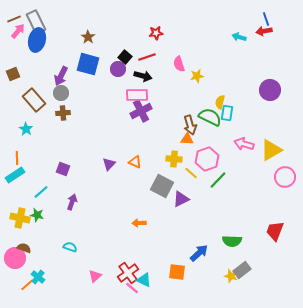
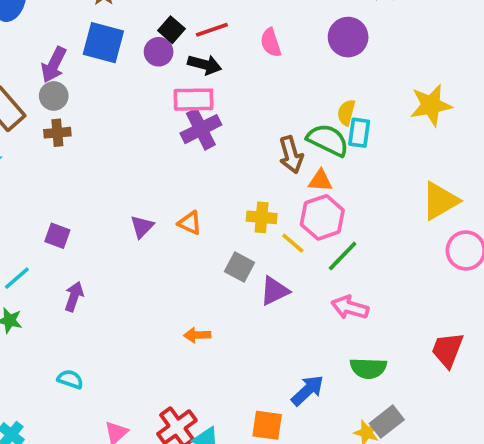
yellow star: (197, 76) -> (431, 105), moved, size x1.6
purple circle: (270, 90) -> (348, 37), moved
orange triangle: (187, 139) -> (320, 181), moved
pink arrow: (244, 144) -> (350, 308), moved
gray square: (162, 186) -> (240, 267), size x0.7

